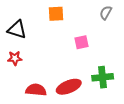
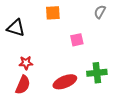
red star: (15, 58) -> (26, 63), moved
red semicircle: (36, 90) -> (23, 85), moved, turned 108

